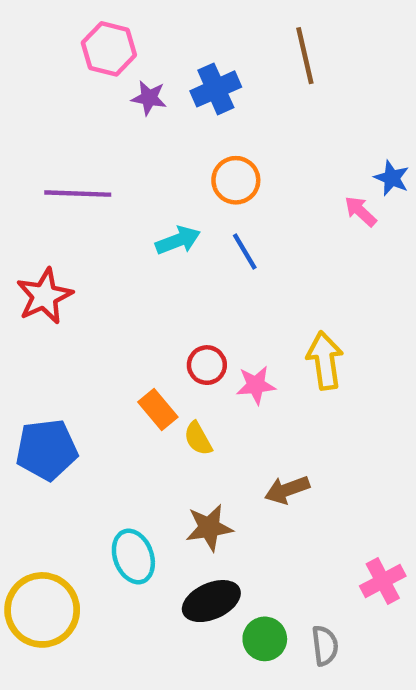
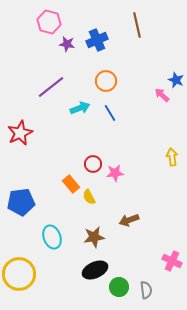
purple line: (78, 194) -> (51, 87), moved, turned -40
yellow arrow: (325, 361) -> (172, 157), moved, size x0.7
cyan ellipse: (133, 557) -> (52, 237), moved
pink cross: (383, 581) -> (172, 261), turned -36

